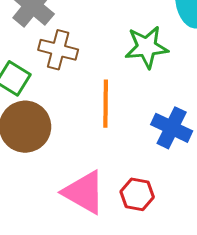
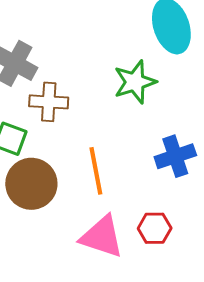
orange line: (106, 104) -> (96, 171), moved
blue cross: (172, 128) -> (175, 156), turned -33

